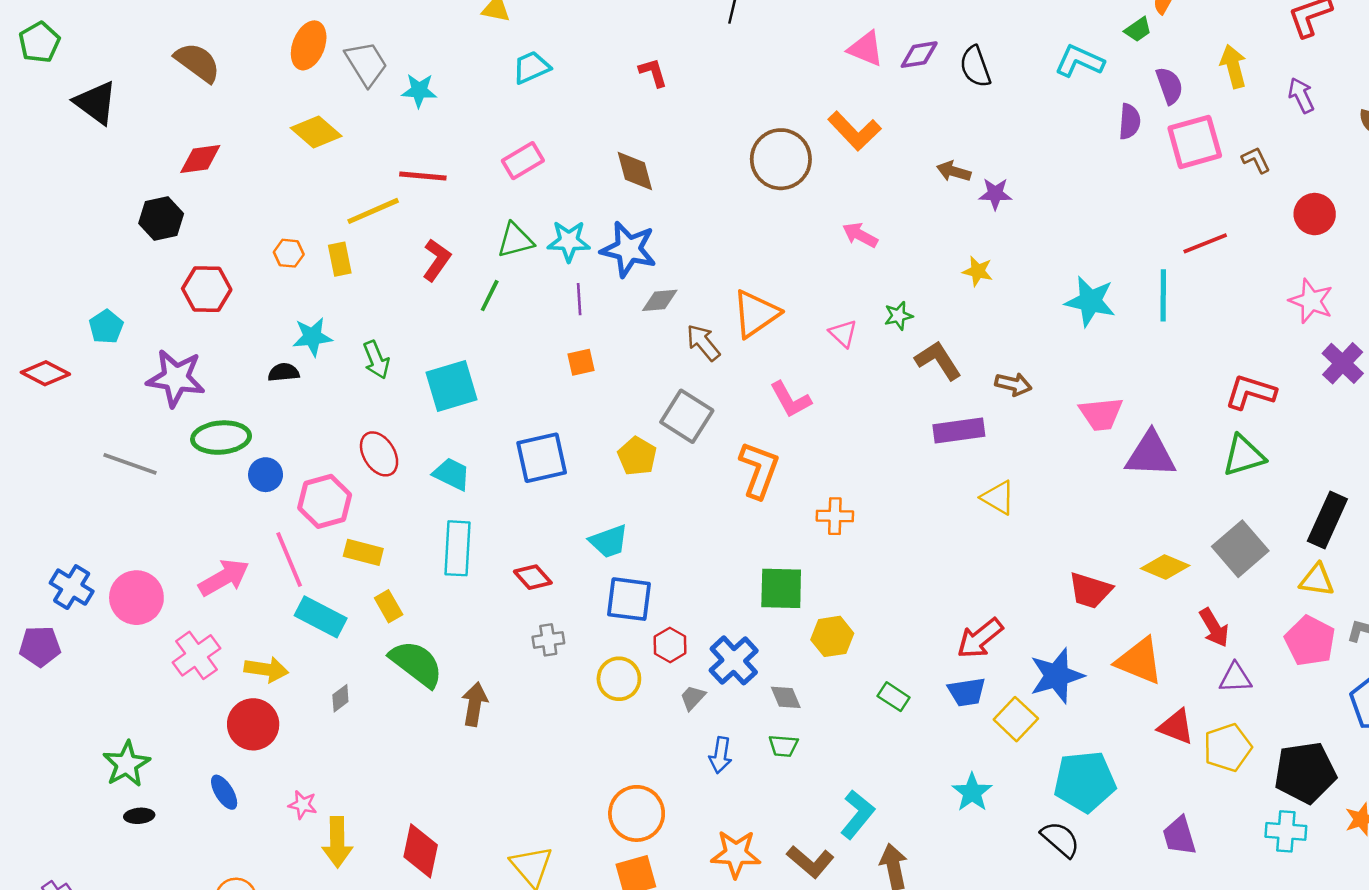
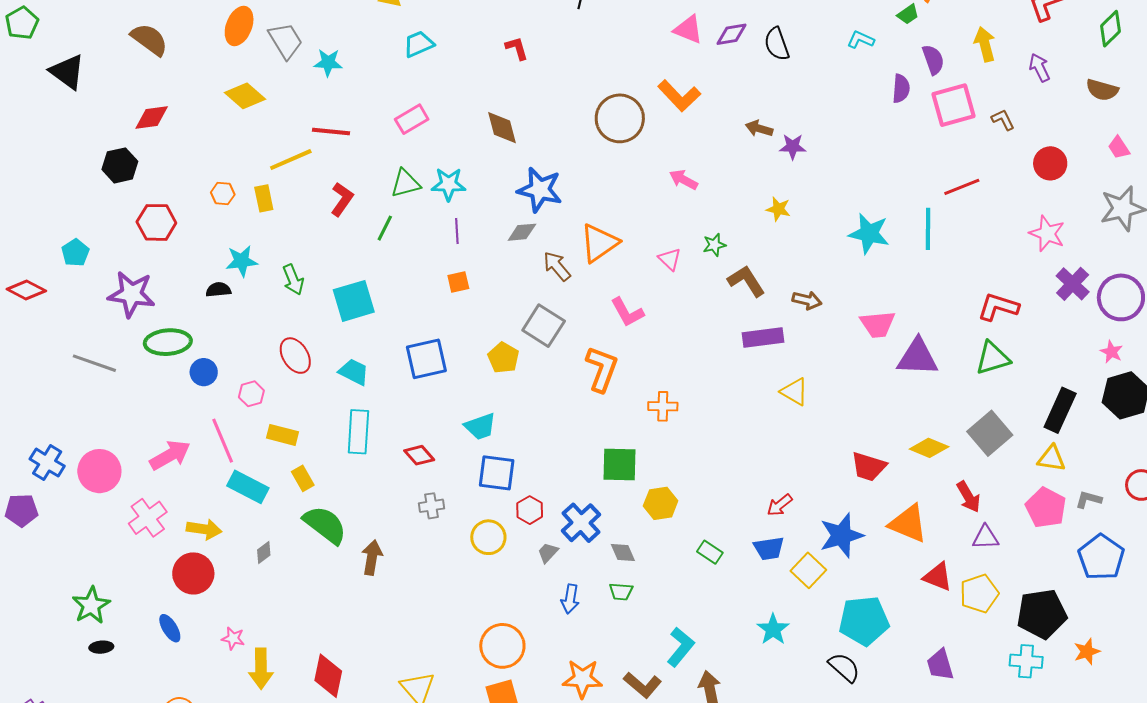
cyan L-shape: (1079, 61) -> (861, 40), size x0.7
blue star: (629, 249) -> (540, 190), moved
pink hexagon: (325, 501) -> (251, 394), size x0.6
red arrow: (980, 638) -> (780, 505), size x0.7

